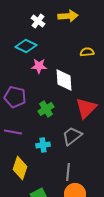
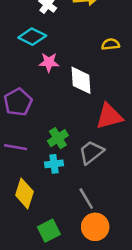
purple pentagon: (15, 97) -> (18, 102), turned 30
red triangle: (86, 108) -> (109, 116), turned 30
green cross: (46, 109) -> (58, 138), moved
gray line: (68, 172) -> (86, 199), turned -36

